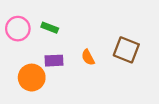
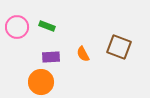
orange circle: (32, 78) -> (41, 82), moved

